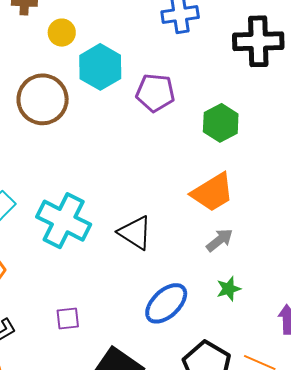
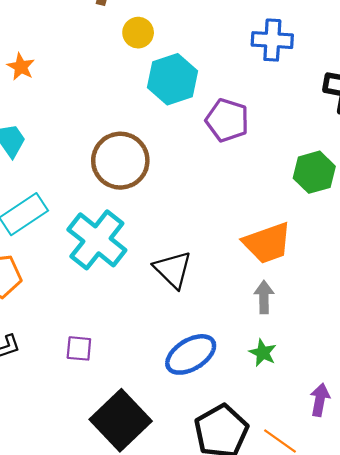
brown circle: (43, 99) -> (120, 161), moved
green hexagon: (221, 123) -> (314, 172), moved
gray arrow: (220, 240) -> (264, 297), turned -64
green star: (229, 289) -> (263, 353), turned 30

